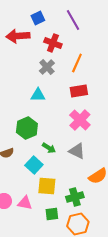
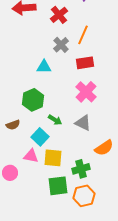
red cross: (53, 43) -> (59, 15), turned 30
gray cross: (47, 67) -> (61, 45), moved
pink triangle: (25, 203) -> (31, 156), moved
green square: (52, 214) -> (58, 186), size x1.5

